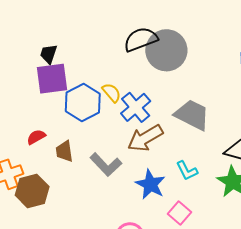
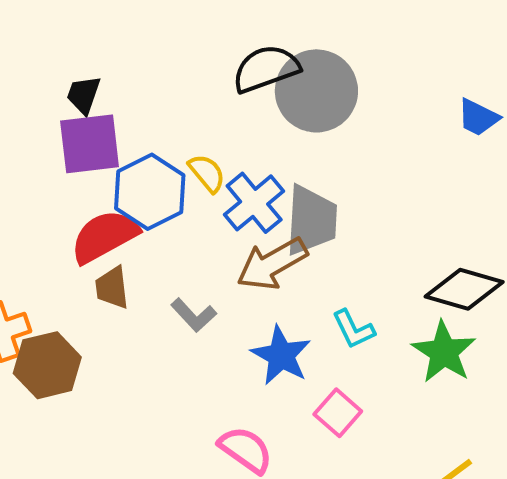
gray trapezoid: (192, 115) -> (311, 220), moved, turned 66
red semicircle: (36, 137) -> (104, 236), moved, size x1.8
gray L-shape: (106, 165) -> (194, 315), size x0.7

